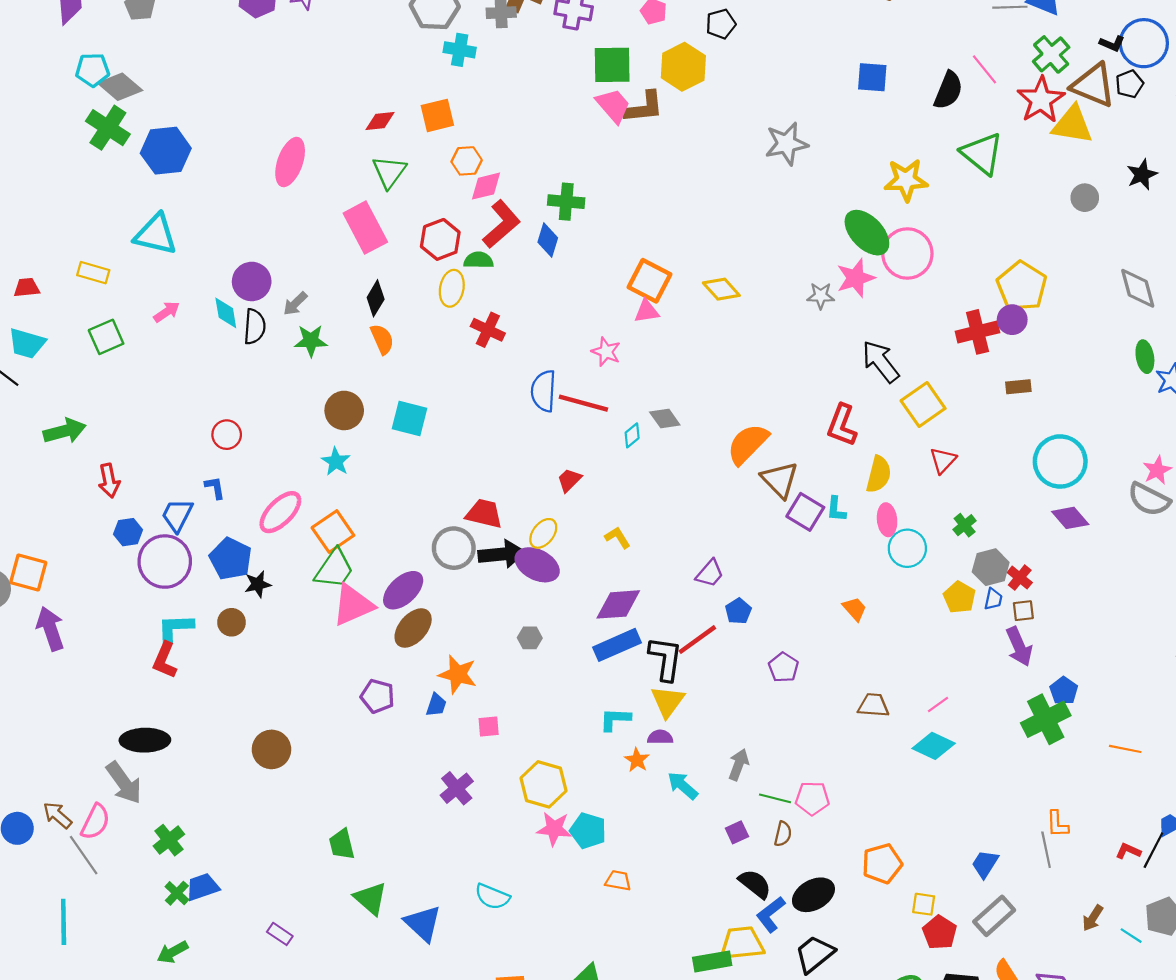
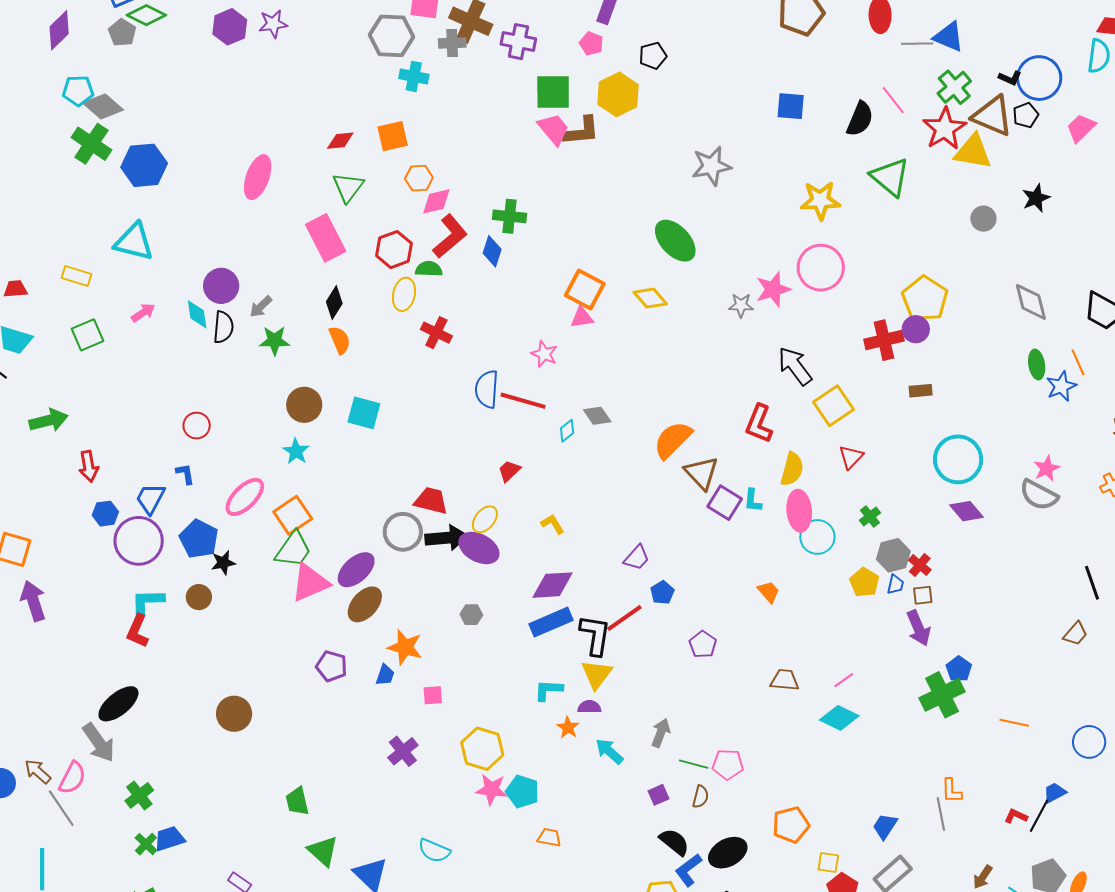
green ellipse: (867, 233) -> (675, 241), moved
pink ellipse: (887, 520) -> (799, 511), size x1.4
black ellipse: (145, 740) -> (118, 704), turned -39

